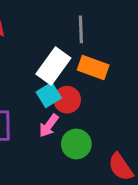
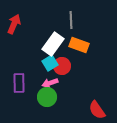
pink arrow: (49, 126) -> (50, 83), turned 35
green circle: (76, 144) -> (47, 97), moved

